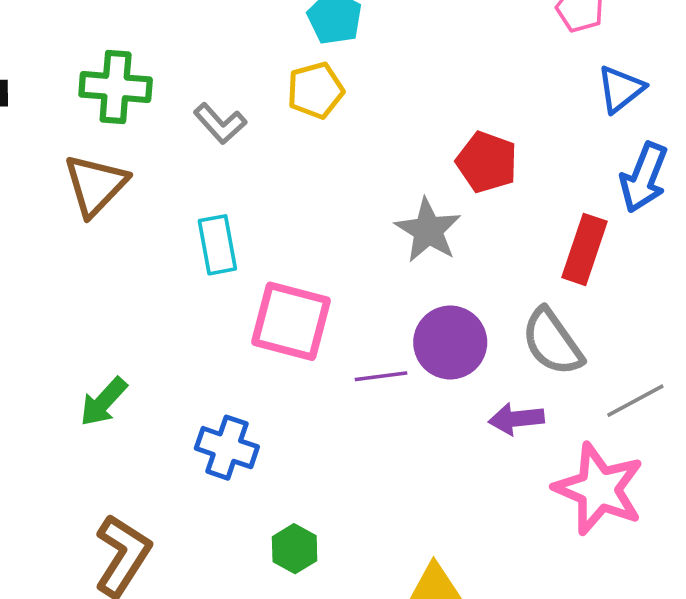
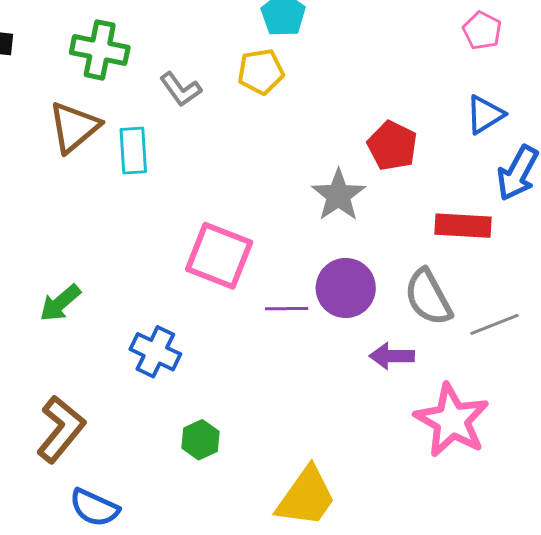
blue triangle: (621, 89) -> (485, 115), moved
cyan rectangle: (217, 245) -> (133, 151), moved
red rectangle: (585, 249) -> (463, 226), turned 68
gray line: (635, 401) -> (494, 324), moved

